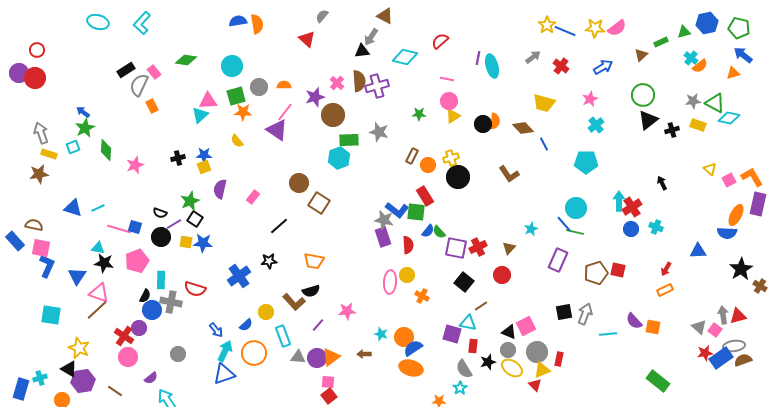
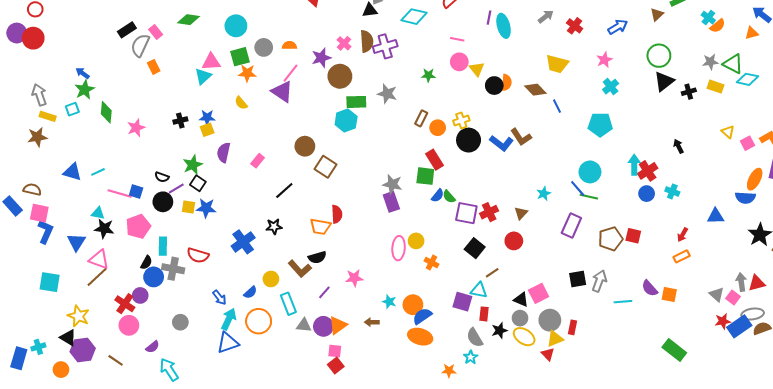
yellow triangle: (453, 116) -> (477, 69), moved, turned -35
blue L-shape: (397, 210) -> (501, 143), moved
red semicircle: (408, 245) -> (337, 214), moved

